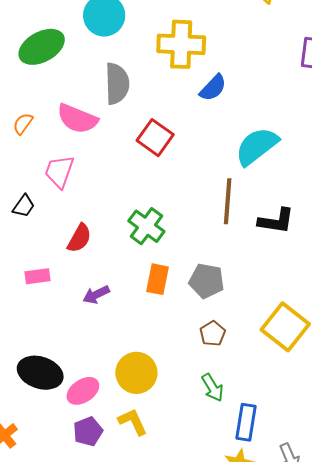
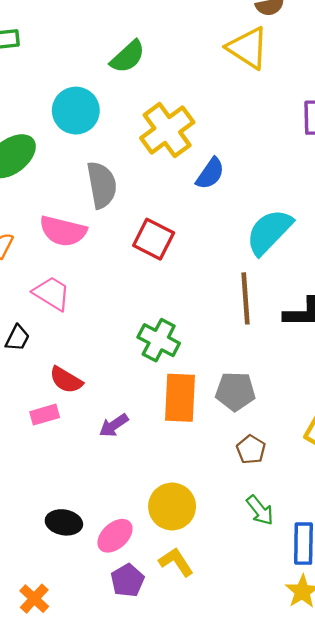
yellow cross: (181, 44) -> (167, 130), turned -30
pink trapezoid: (59, 172) -> (52, 293), turned 111
red semicircle: (79, 238) -> (66, 380), moved, turned 100
orange rectangle: (158, 279) -> (180, 398), size x1.4
black ellipse: (40, 373) -> (64, 522), size x0.7

